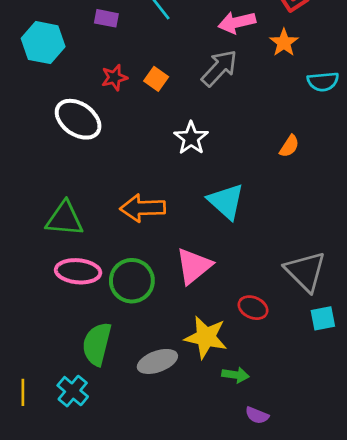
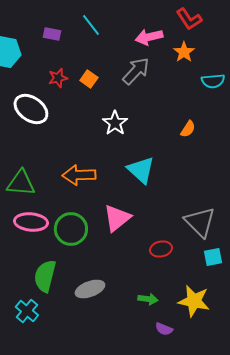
red ellipse: (253, 308) -> (161, 249), turned -35
yellow star: (206, 337) -> (194, 301), moved

